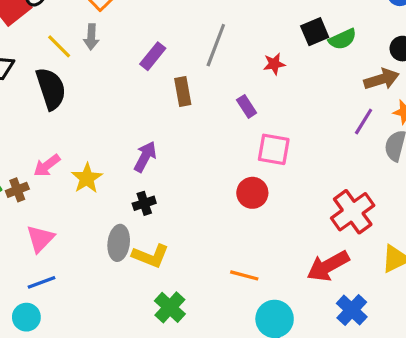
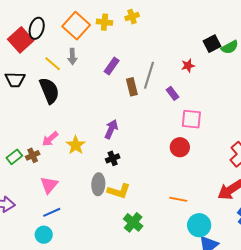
gray line: (216, 45) -> (149, 75), moved

